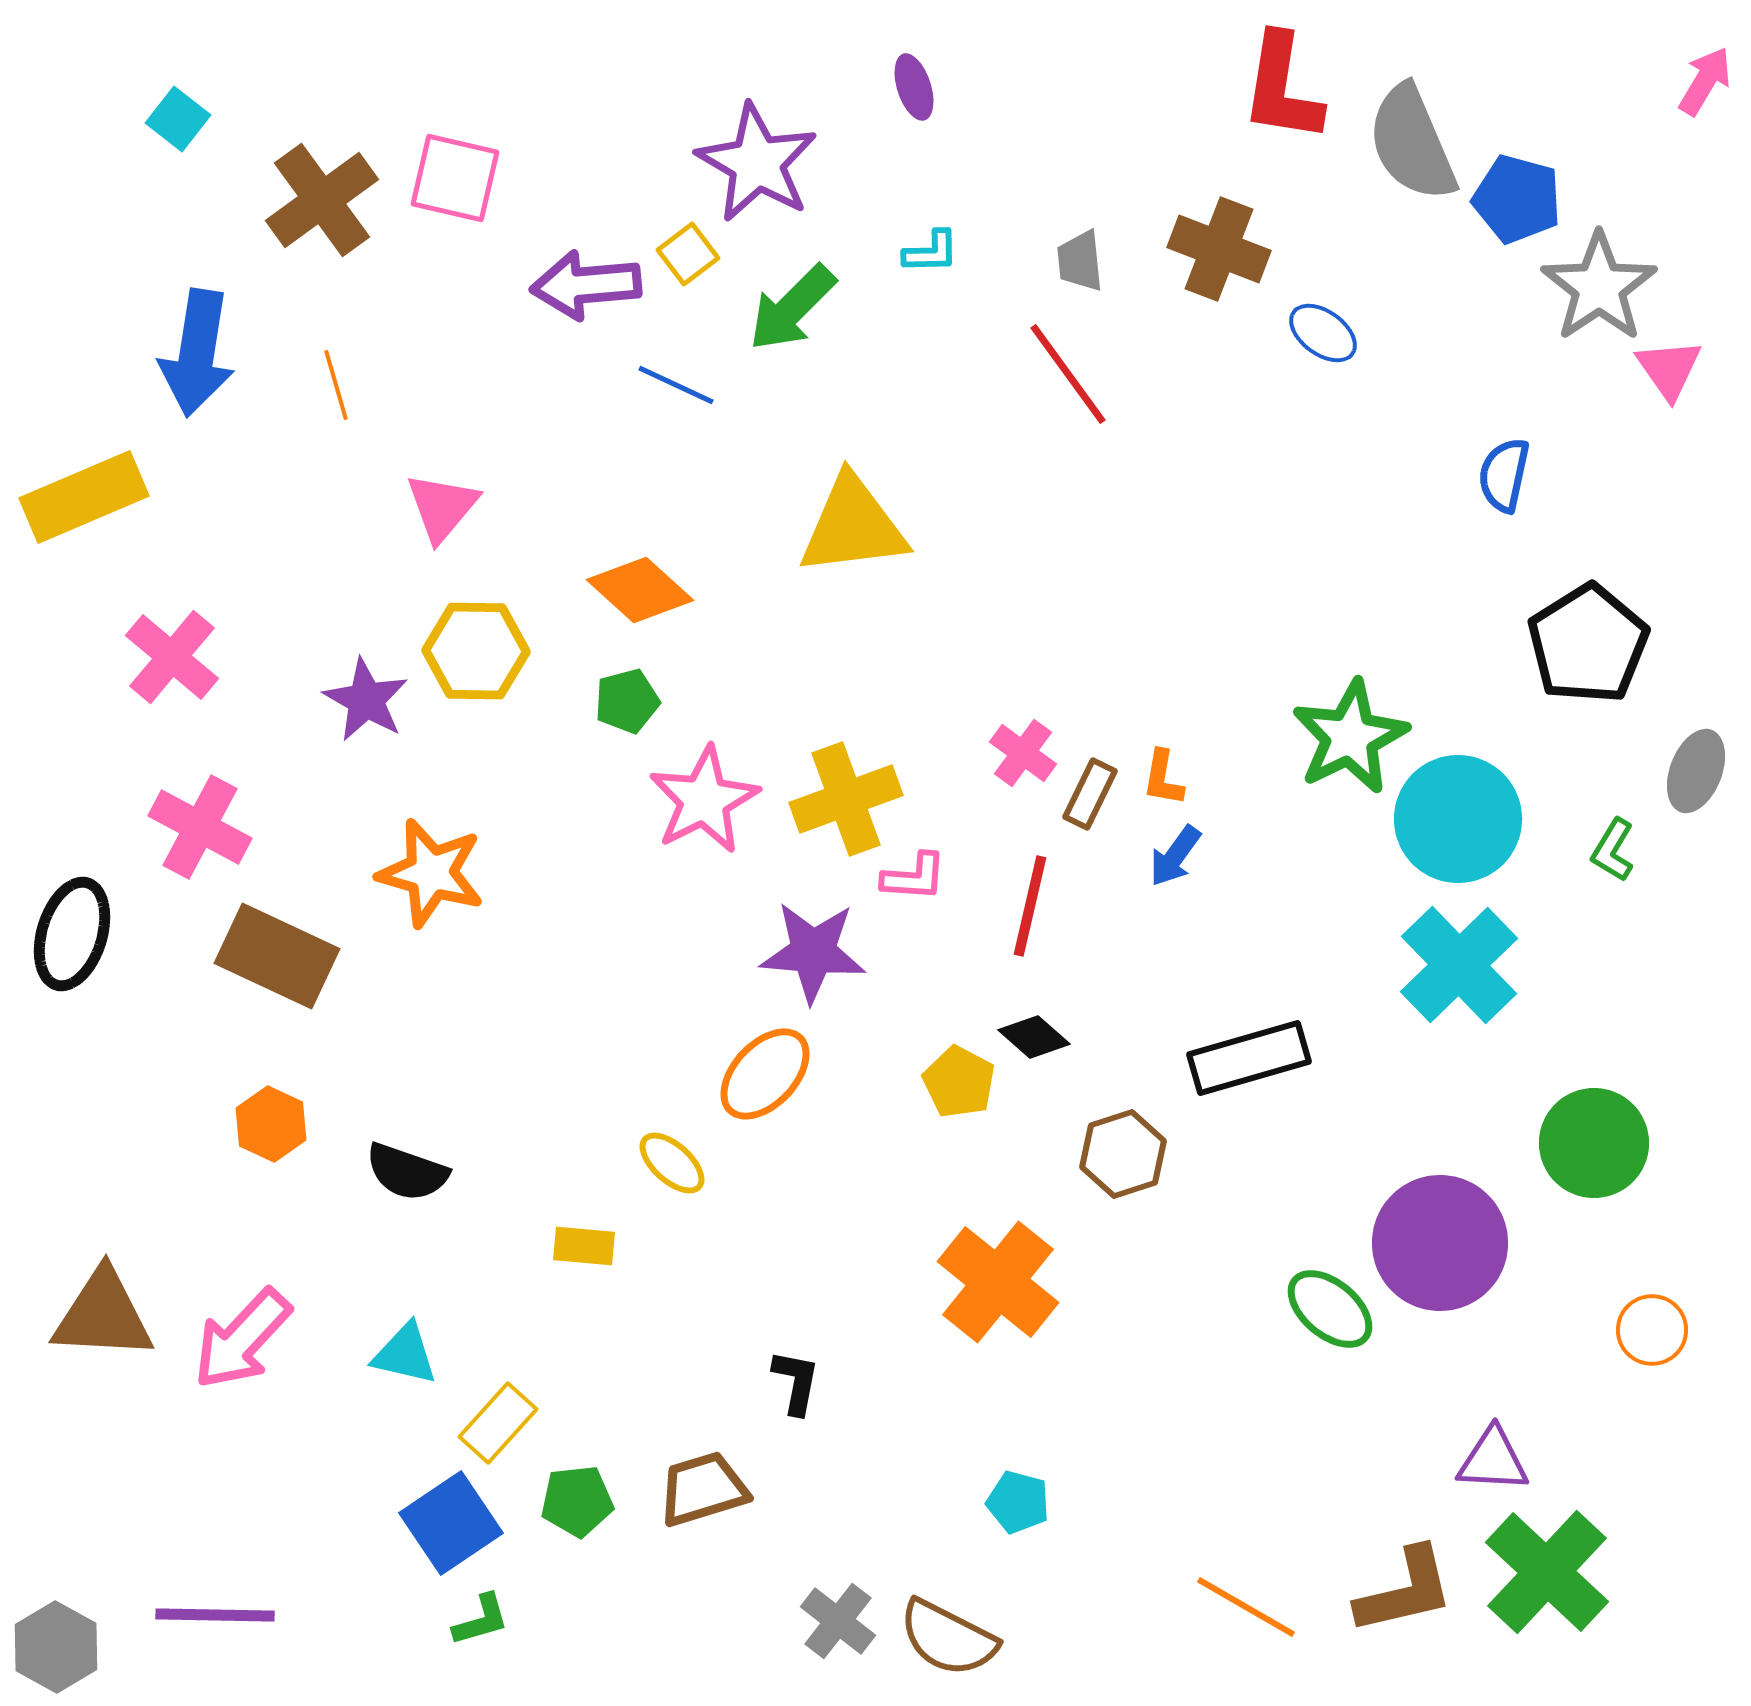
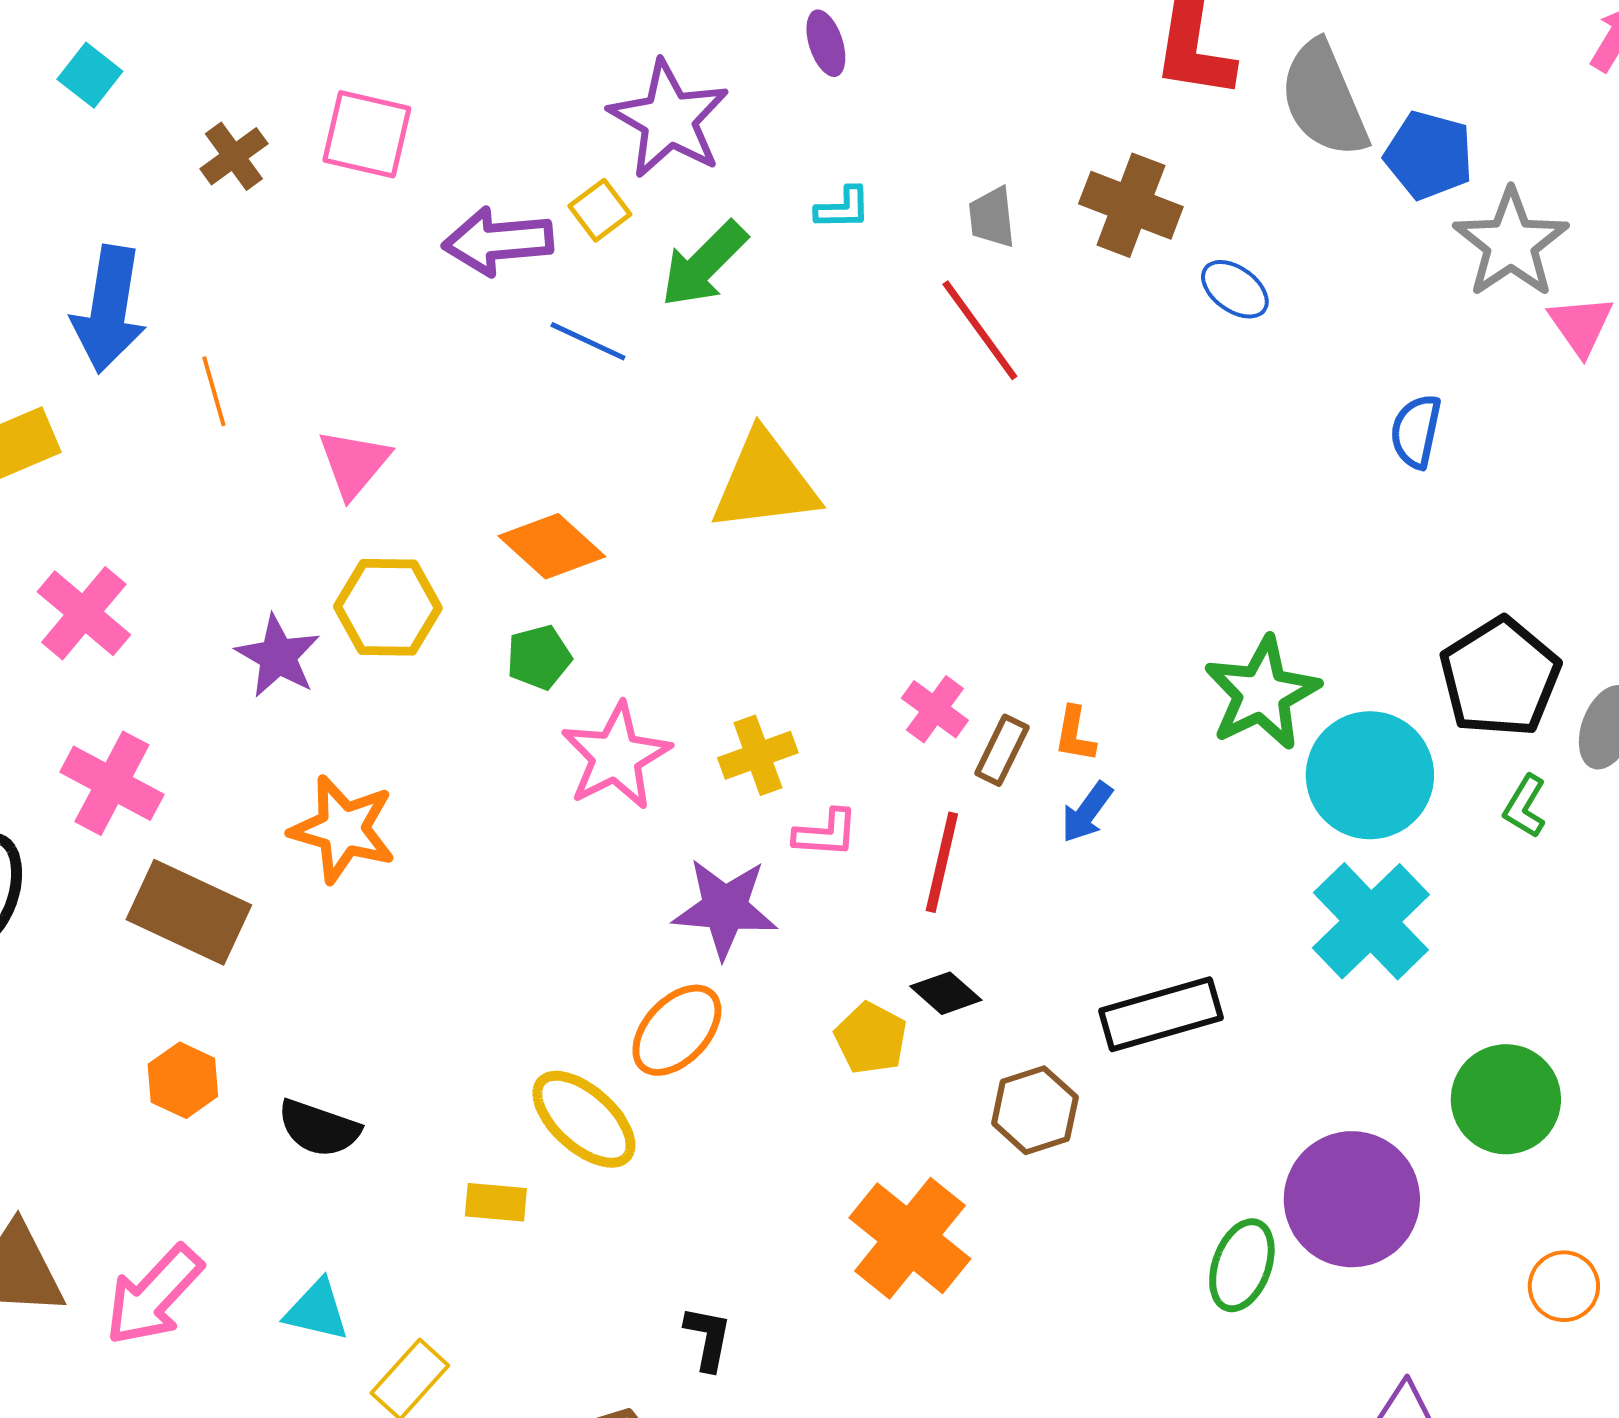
brown cross: (322, 200) -> (234, 156), size x0.6
orange line: (336, 385) -> (214, 391), moved
black pentagon: (1588, 644) -> (1500, 677), moved
yellow cross: (846, 799) -> (758, 755), size x0.7
yellow ellipse: (672, 1163) -> (584, 1119), size x1.6
green ellipse: (1330, 1309) -> (1242, 1265), turned 70

